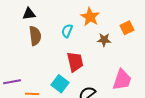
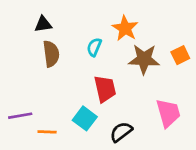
orange square: (127, 28) -> (180, 55), moved
brown star: (104, 40) -> (144, 59), size x1.6
pink trapezoid: (122, 80) -> (168, 113), turned -35

